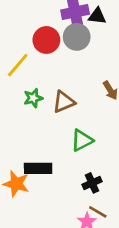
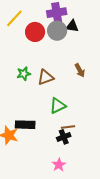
black triangle: (97, 16) -> (72, 26), moved
yellow line: (18, 65) -> (14, 18), moved
brown line: (98, 212) -> (68, 127), moved, turned -40

